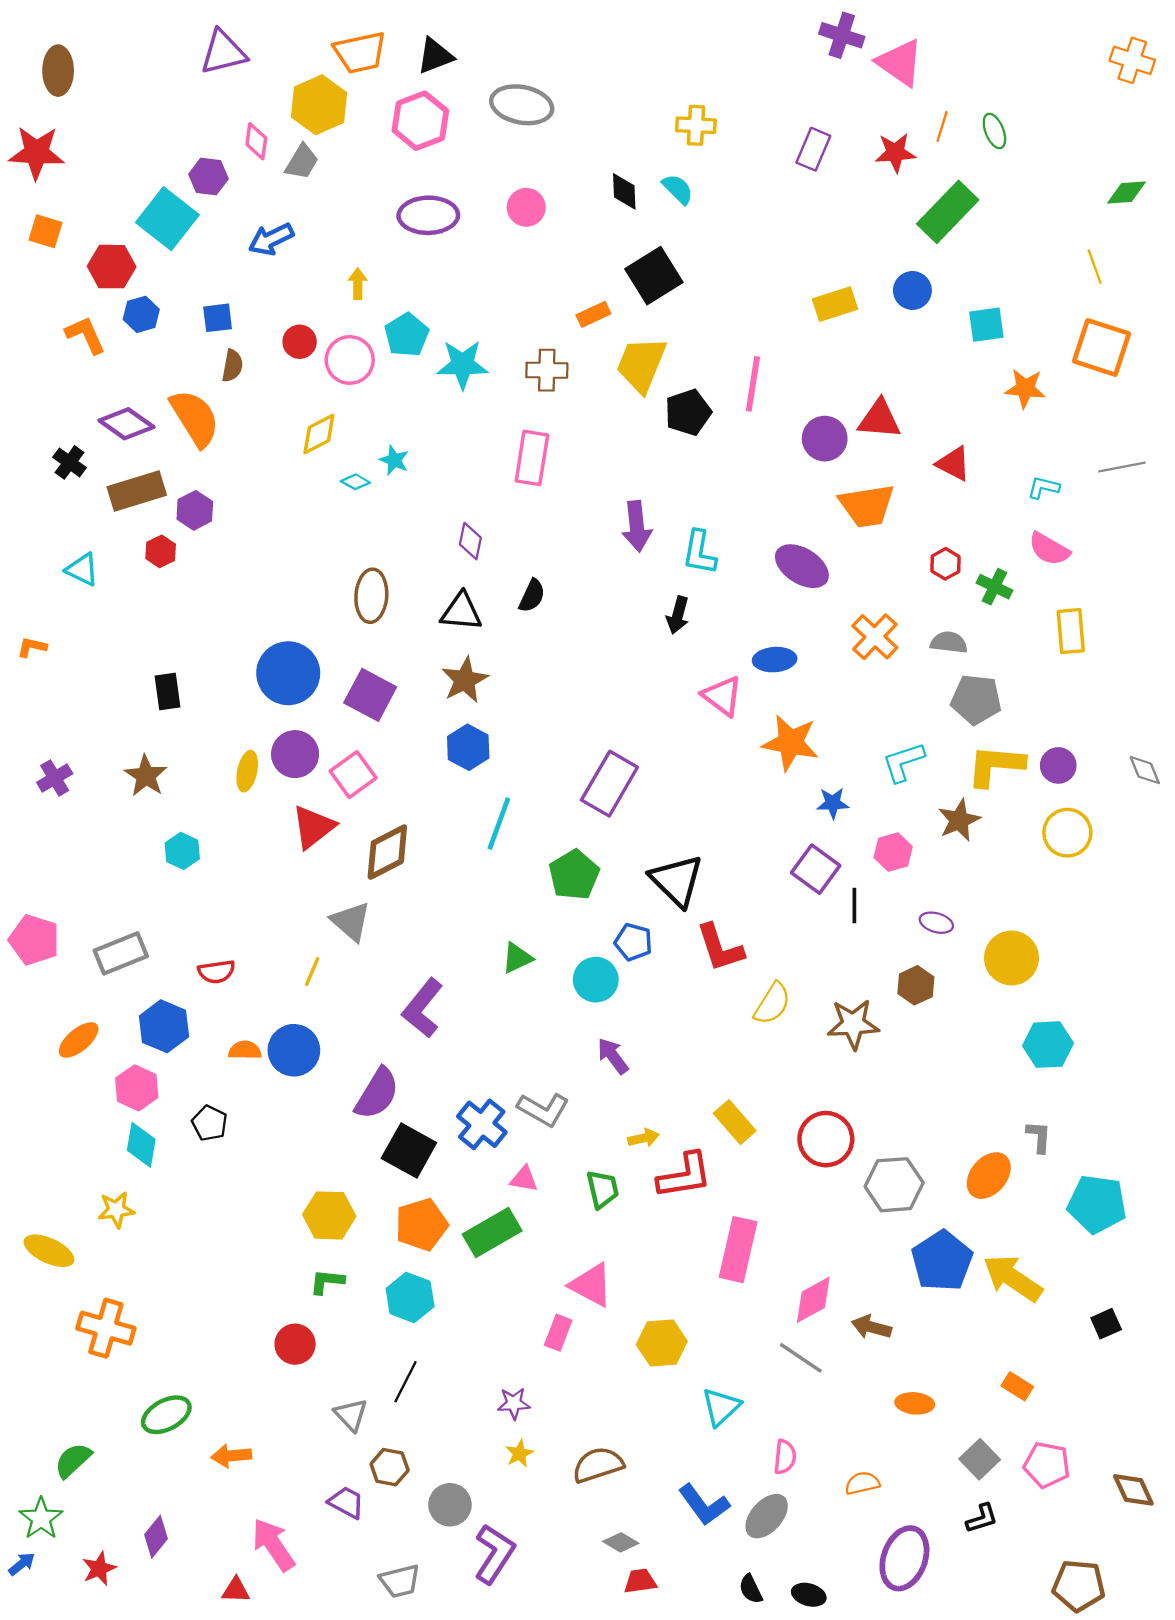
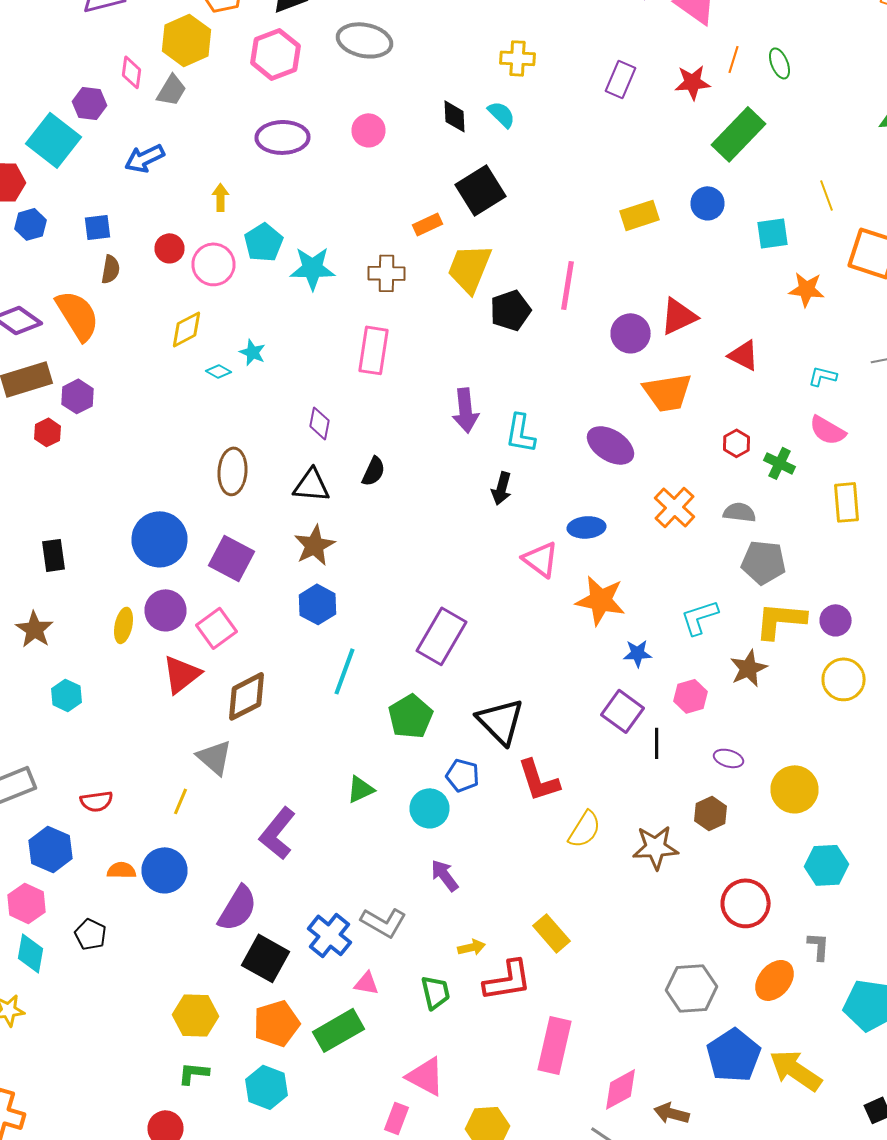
yellow line: (1095, 267) -> (826, 195), moved
red triangle: (879, 419) -> (678, 316), turned -30
red circle: (826, 1139) -> (746, 903), moved

